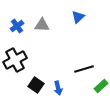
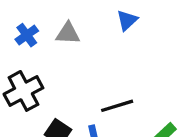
black line: (84, 69) -> (117, 106), moved

